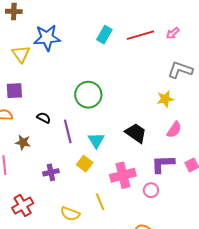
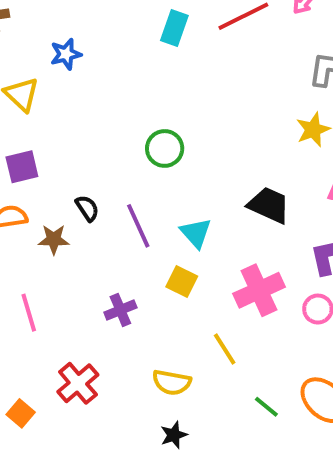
blue star: (47, 38) -> (66, 54), size x0.6
green circle: (88, 95) -> (165, 148), size x0.7
black semicircle: (44, 118) -> (87, 208), turned 40
brown star: (23, 142) -> (54, 239), moved

